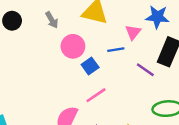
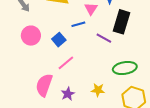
pink circle: (73, 46) -> (31, 36), moved

